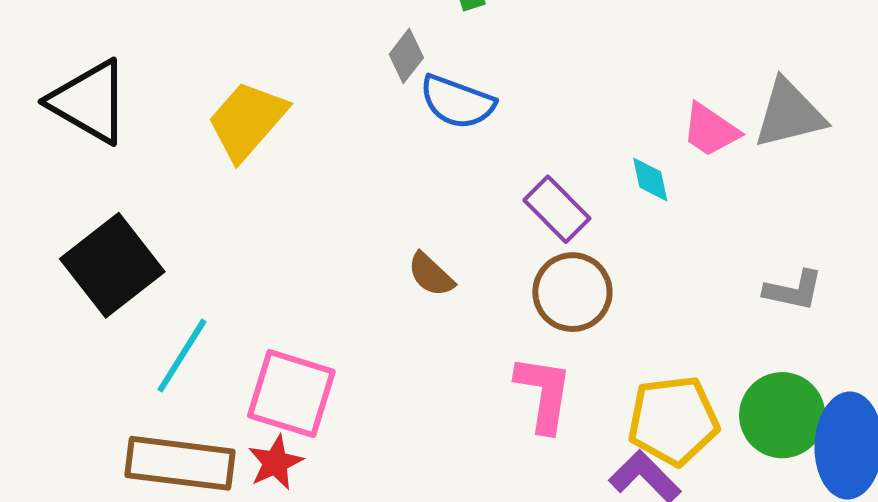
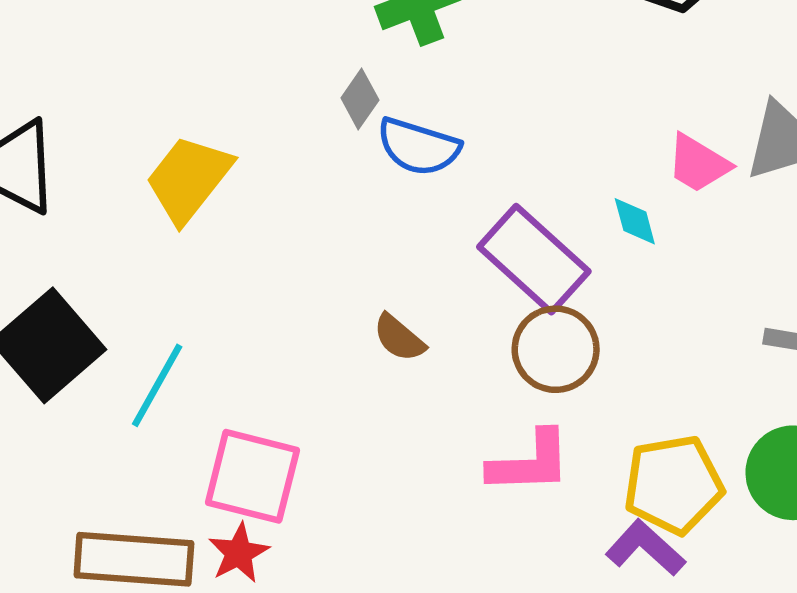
purple rectangle: (557, 209) -> (534, 259), size x1.5
cyan line: (182, 356) -> (157, 385), moved
pink L-shape: (544, 394) -> (530, 462), turned 82

